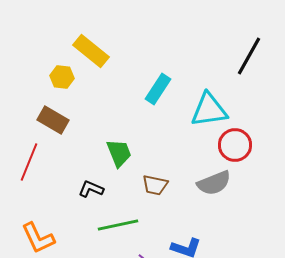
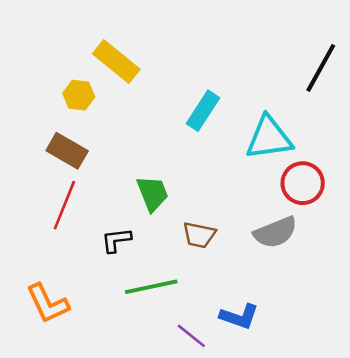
red line: (29, 162) -> (64, 205), moved
black L-shape: (91, 189) -> (116, 240), turned -30

